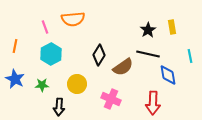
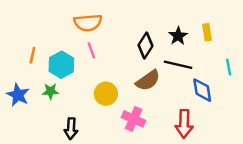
pink line: (45, 27) -> (91, 50), moved
orange line: (15, 46) -> (32, 55), moved
black diamond: (99, 55) -> (146, 46), moved
yellow circle: (77, 84) -> (106, 94), moved
green star: (42, 85) -> (50, 91), moved

